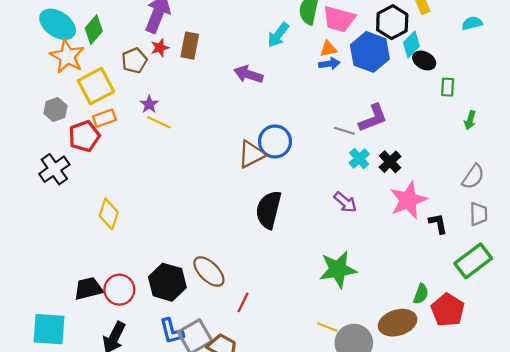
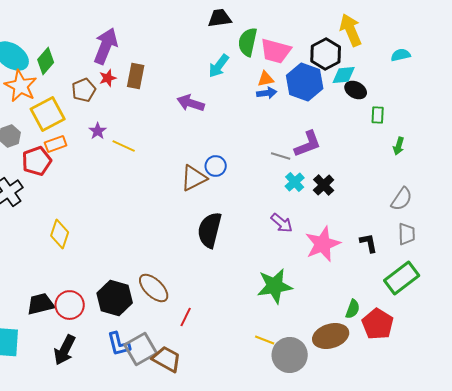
cyan diamond: (411, 45) -> (344, 75), turned 40
yellow line: (159, 122) -> (124, 146), moved
blue circle: (275, 141) -> (216, 166), size x0.7
pink star: (408, 200) -> (323, 244), moved

